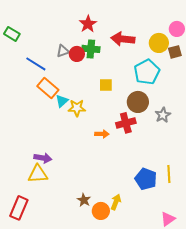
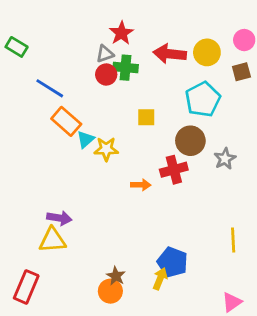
yellow circle: (159, 43) -> (207, 52), moved
gray triangle: (63, 51) -> (105, 54), moved
blue pentagon: (146, 179) -> (172, 262), moved
orange circle: (101, 211) -> (110, 291), moved

